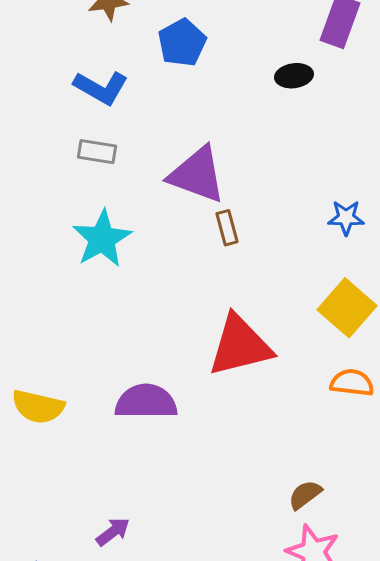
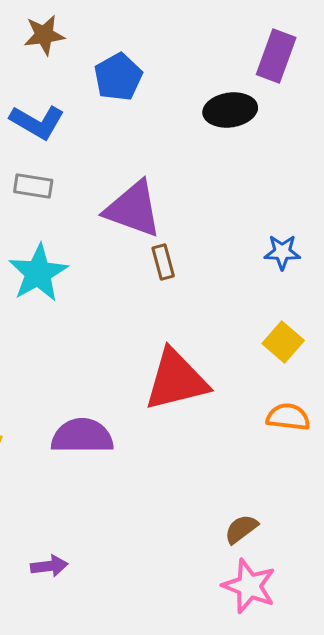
black ellipse: (294, 76) -> (230, 110), size x1.4
yellow square: (347, 308) -> (283, 342), size x0.7
purple arrow: (113, 532) -> (49, 566), turned 30

